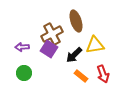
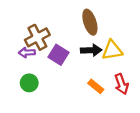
brown cross: (52, 34) -> (37, 37), moved
black arrow: (74, 55) -> (91, 50), moved, turned -138

